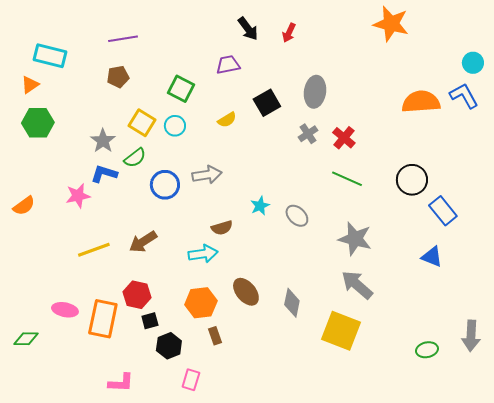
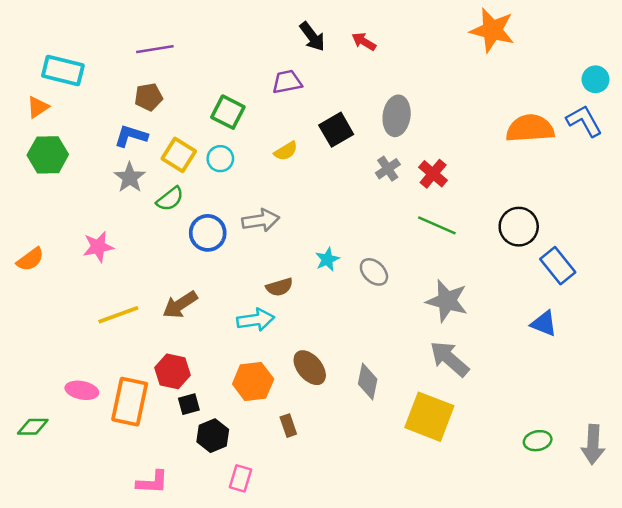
red arrow: (289, 33) -> (364, 42), turned 96
blue L-shape: (104, 174) -> (131, 136), moved
brown rectangle: (215, 336) -> (288, 426), moved
gray arrow: (471, 336) -> (593, 444), moved

